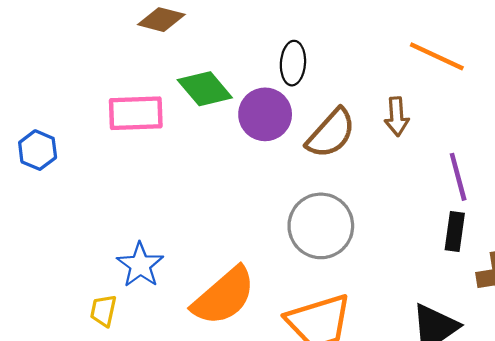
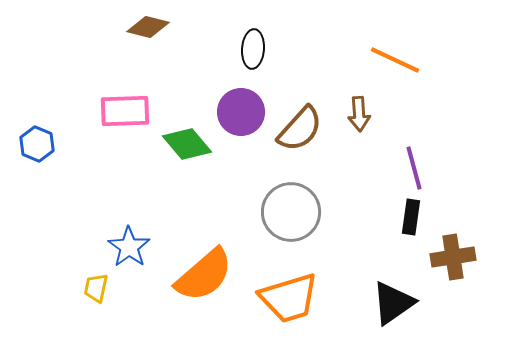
black ellipse: (293, 63) -> (253, 49), moved
green diamond: (205, 89) -> (187, 144), moved

